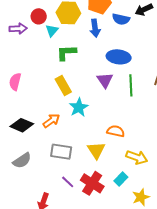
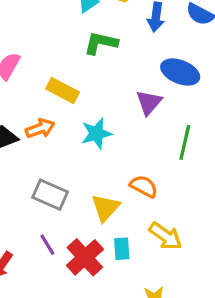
green line: (131, 85) -> (185, 142), moved
yellow rectangle: (63, 86) -> (63, 90), moved, turned -48
orange arrow: (51, 121) -> (40, 128), moved
cyan rectangle: (121, 179) -> (122, 249), moved, turned -64

